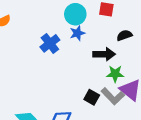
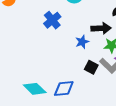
blue star: (77, 33) -> (82, 42), moved

